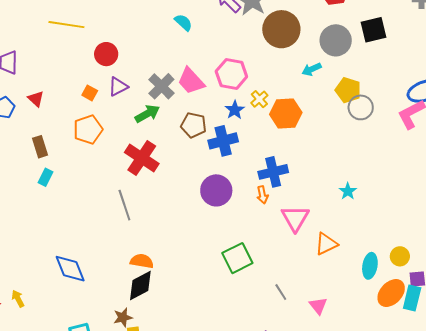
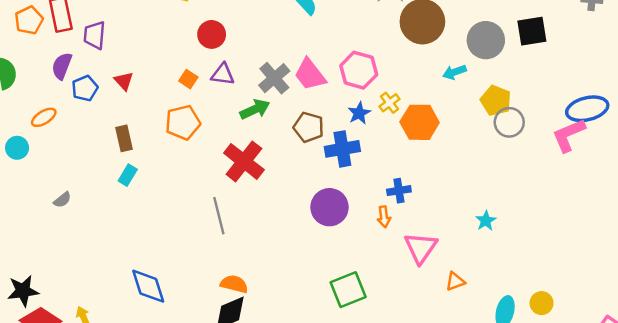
purple triangle: (118, 87) -> (223, 74), turned 30
blue cross: (273, 172) -> (399, 191), size x0.7
orange triangle: (326, 244) -> (455, 281), size x0.7

